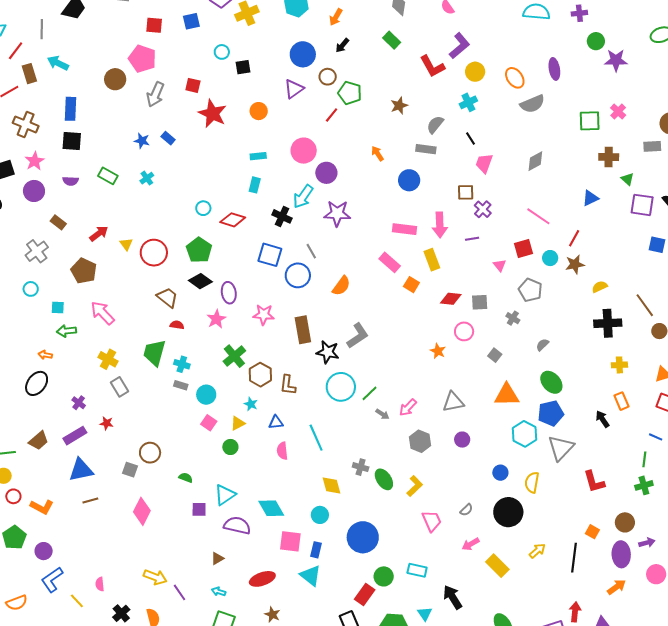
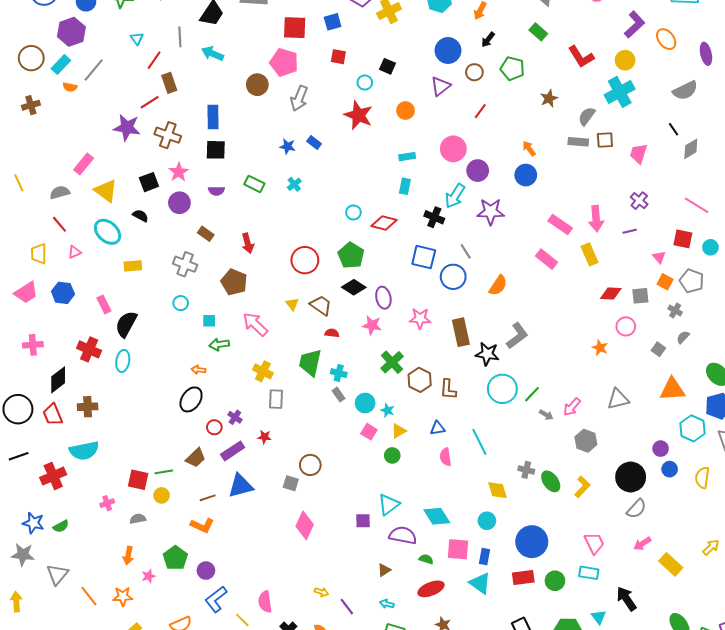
red square: (154, 25) -> (295, 28), size x1.4
purple L-shape: (459, 46) -> (635, 24), moved
cyan circle: (222, 52) -> (365, 83), moved
cyan arrow: (58, 63) -> (212, 54), moved
black square: (243, 67) -> (387, 66), turned 35
orange ellipse: (515, 78) -> (666, 39), moved
red square: (193, 85) -> (338, 57), moved
green pentagon: (350, 93) -> (512, 68), moved
cyan cross: (468, 102) -> (620, 92), size x1.6
black line: (470, 139) -> (674, 129), moved
blue circle: (409, 180) -> (526, 175), moved
brown square: (466, 192) -> (605, 140), moved
pink rectangle: (404, 229) -> (560, 224), turned 30
red arrow: (99, 234) -> (248, 243), turned 114
yellow triangle: (126, 244) -> (292, 304), moved
red square: (524, 249) -> (683, 239), turned 30
gray cross: (37, 251) -> (185, 264), turned -30
orange square: (411, 285) -> (665, 282), moved
pink star: (216, 319) -> (372, 325), turned -30
gray semicircle: (542, 345) -> (683, 337), moved
gray rectangle: (181, 385) -> (339, 395), turned 40
gray rectangle: (120, 387) -> (276, 399), turned 36
cyan star: (251, 404) -> (388, 410), moved
purple circle: (462, 440) -> (661, 449), moved
green semicircle: (186, 478) -> (426, 559), moved
red circle: (13, 496) -> (214, 427), moved
brown line: (90, 500) -> (208, 498), moved
gray semicircle: (466, 510) -> (636, 509), size x1.5
black circle: (508, 512) -> (631, 477), moved
pink trapezoid: (432, 521) -> (594, 543), moved
yellow arrow: (155, 577) -> (321, 592), size x0.6
pink semicircle: (100, 584) -> (265, 602), size x1.5
red rectangle: (365, 594) -> (523, 577), moved, turned 50

